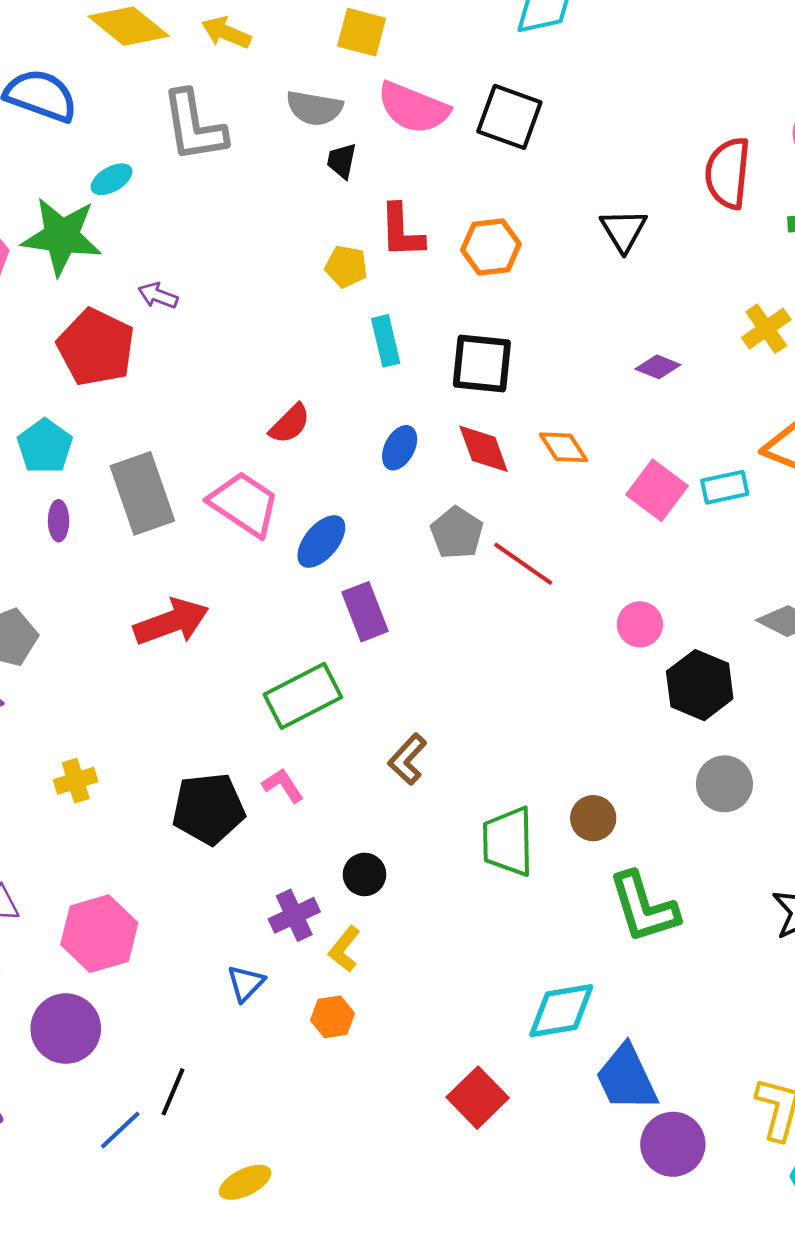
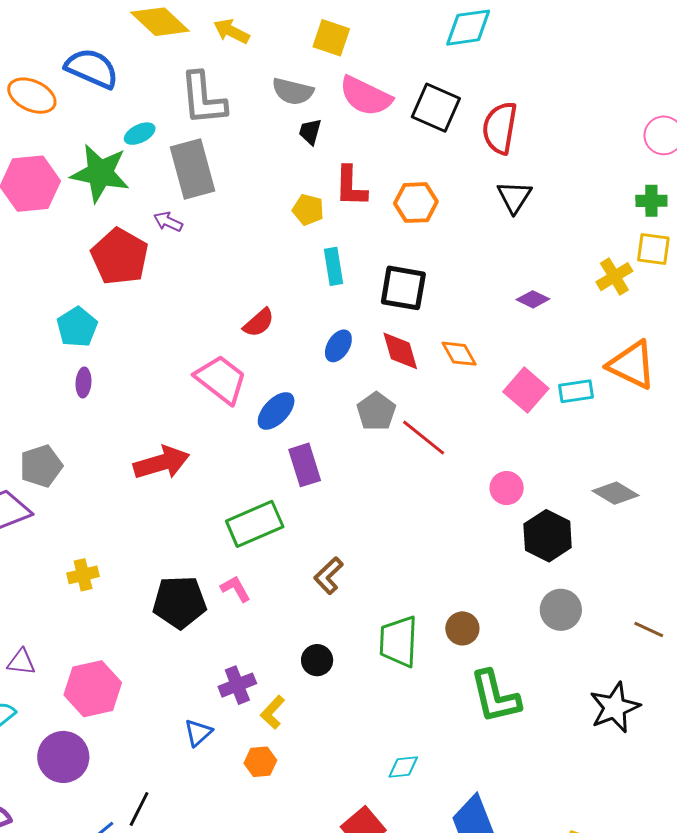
red semicircle: (728, 173) -> (500, 128), moved
gray rectangle: (142, 493) -> (192, 169), moved
black circle: (364, 874) -> (317, 660), moved
cyan diamond: (561, 1011) -> (403, 767), moved, size x0.6

